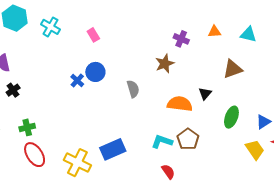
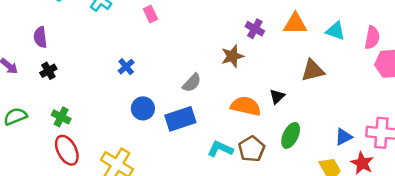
orange triangle: (214, 32) -> (295, 24), size x1.5
blue circle: (95, 72) -> (143, 108), moved
gray semicircle: (133, 89) -> (192, 83), turned 54
green ellipse: (231, 117) -> (291, 135), moved
green cross: (27, 127) -> (61, 117), turned 35
blue rectangle: (113, 149) -> (180, 119), moved

